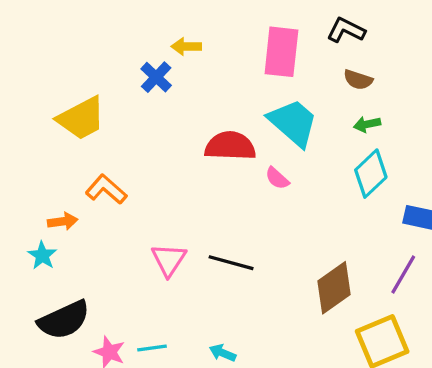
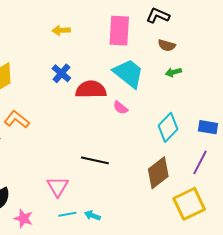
blue cross: (156, 77) -> (61, 73), moved
cyan diamond: (371, 174) -> (168, 127), moved
pink triangle: (169, 260) -> (58, 186), moved
cyan line: (152, 348) -> (67, 214), moved

